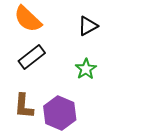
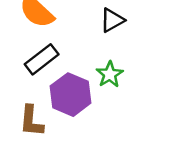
purple hexagon: (60, 113) -> (71, 95), moved

